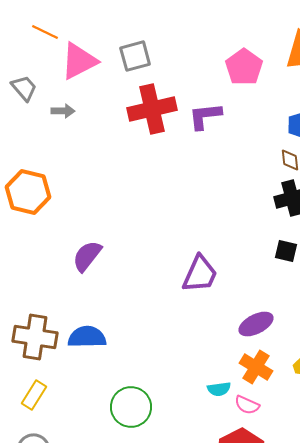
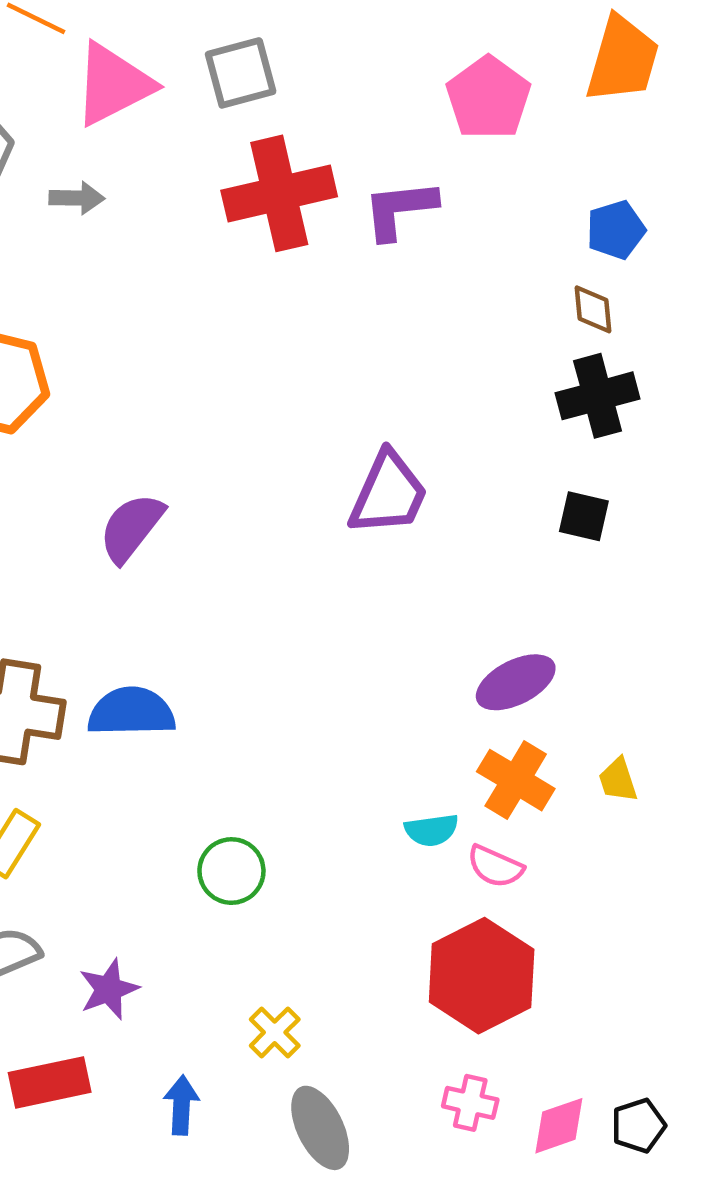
purple trapezoid: (200, 274) -> (388, 494), moved
green circle: (131, 407) -> (231, 871), size x0.7

